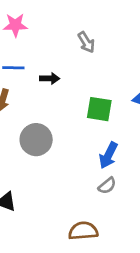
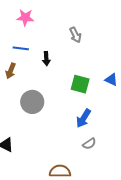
black arrow: (50, 78) -> (46, 59), turned 80
gray semicircle: (107, 186) -> (89, 144), moved

